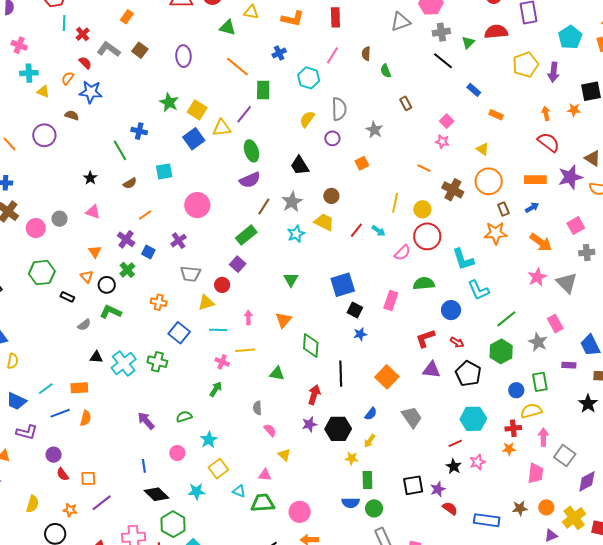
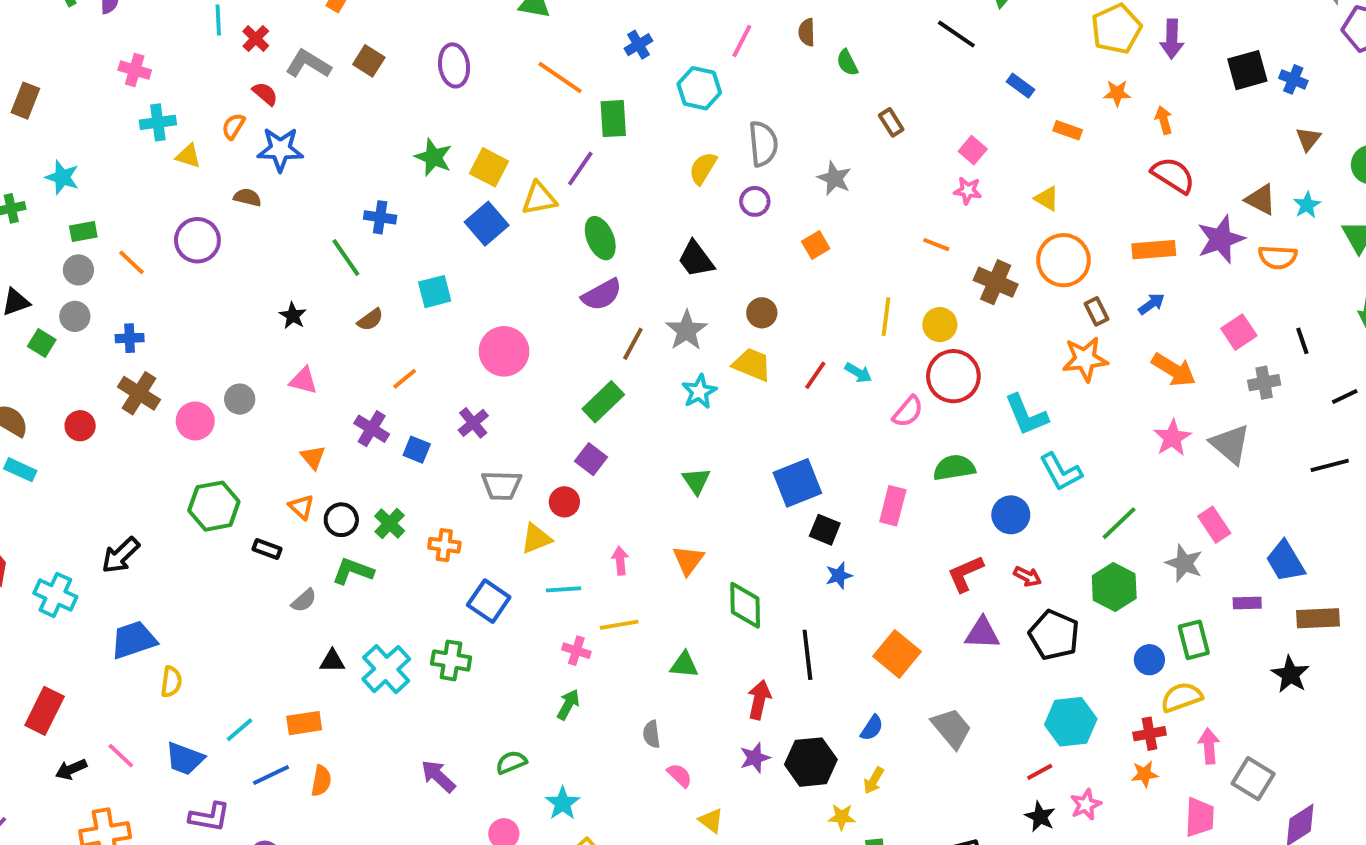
orange star: (574, 110) -> (1117, 93), moved
green cross: (127, 270) -> (390, 523), moved

